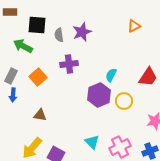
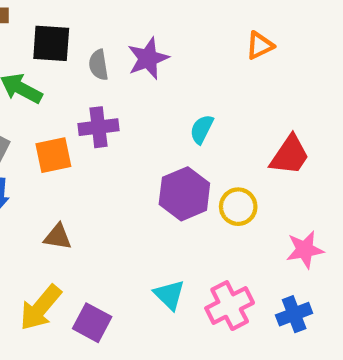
purple cross: (69, 64) -> (99, 127), moved
cyan semicircle: (111, 75) -> (202, 129), moved
orange square: (38, 77) -> (53, 155), turned 30

